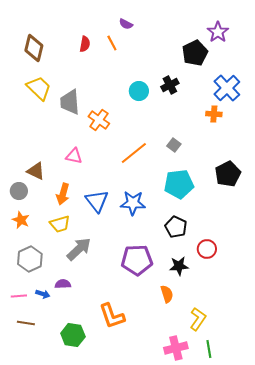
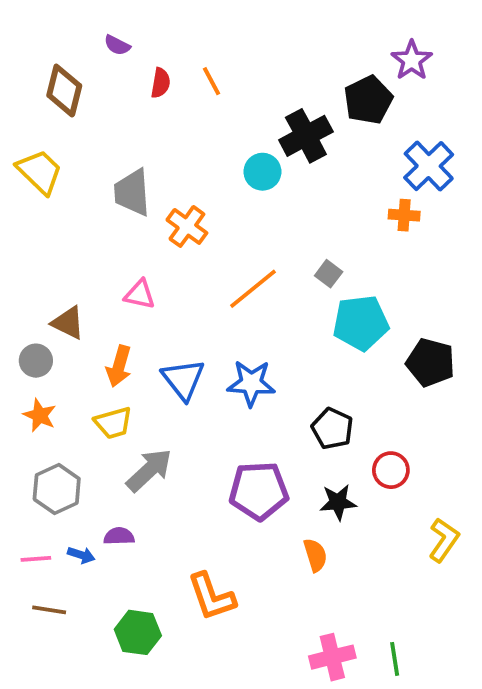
purple semicircle: (126, 24) -> (117, 45), moved
black cross: (170, 85) -> (306, 136), moved, size x1.5
yellow trapezoid: (39, 88) -> (40, 172), moved
black pentagon: (228, 174) -> (431, 362), moved, turned -30
cyan pentagon: (179, 184) -> (361, 323), moved
yellow L-shape: (198, 319) -> (444, 540), moved

